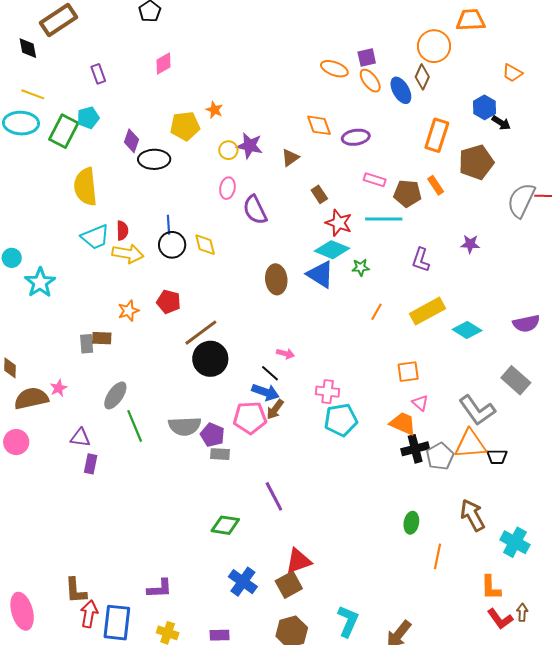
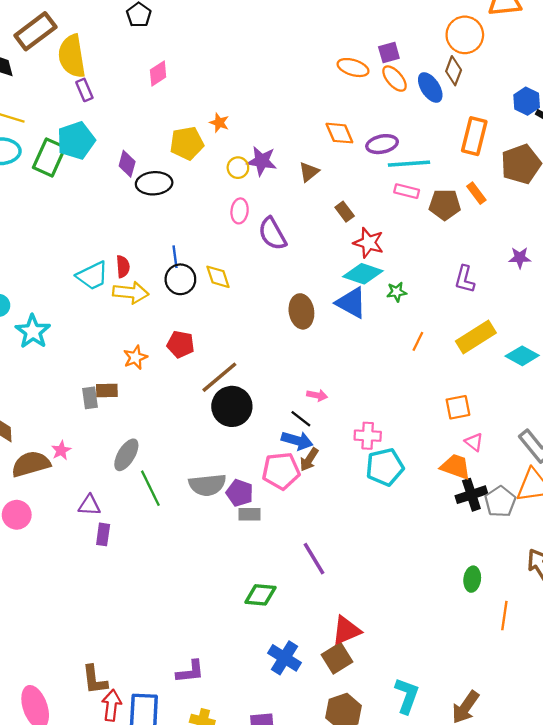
cyan pentagon: (88, 118) -> (76, 140), size x1.5
yellow semicircle: (85, 187) -> (72, 56), moved
cyan line: (384, 219) -> (409, 164), moved

